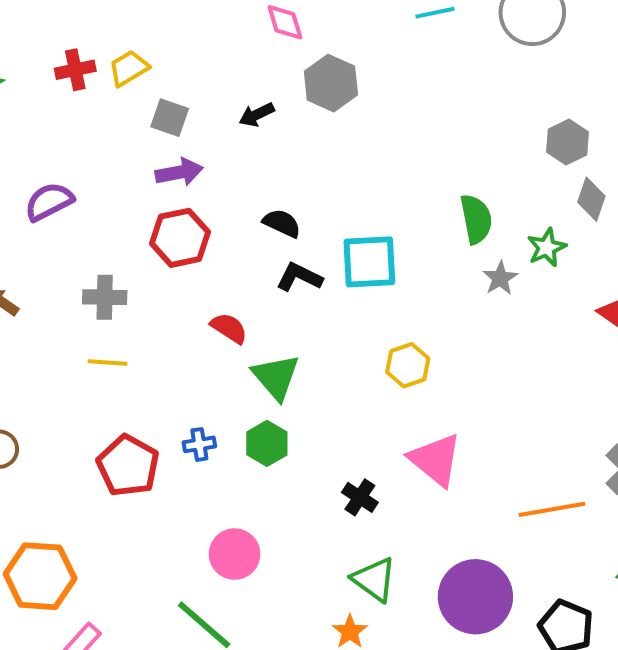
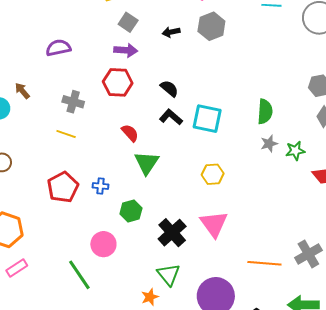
green star: (547, 248) -> (295, 151), moved
green hexagon: (267, 443) -> (131, 211), moved
black cross: (360, 497) -> (172, 233), size x1.6

